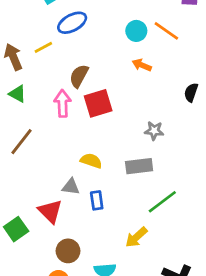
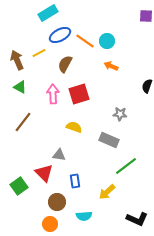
orange line: (166, 31) -> (85, 41), moved
brown semicircle: (79, 76) -> (65, 64), moved
yellow semicircle: (91, 161) -> (74, 127), moved
gray rectangle: (139, 166) -> (109, 140), turned 30
blue rectangle: (97, 200) -> (75, 181), moved

